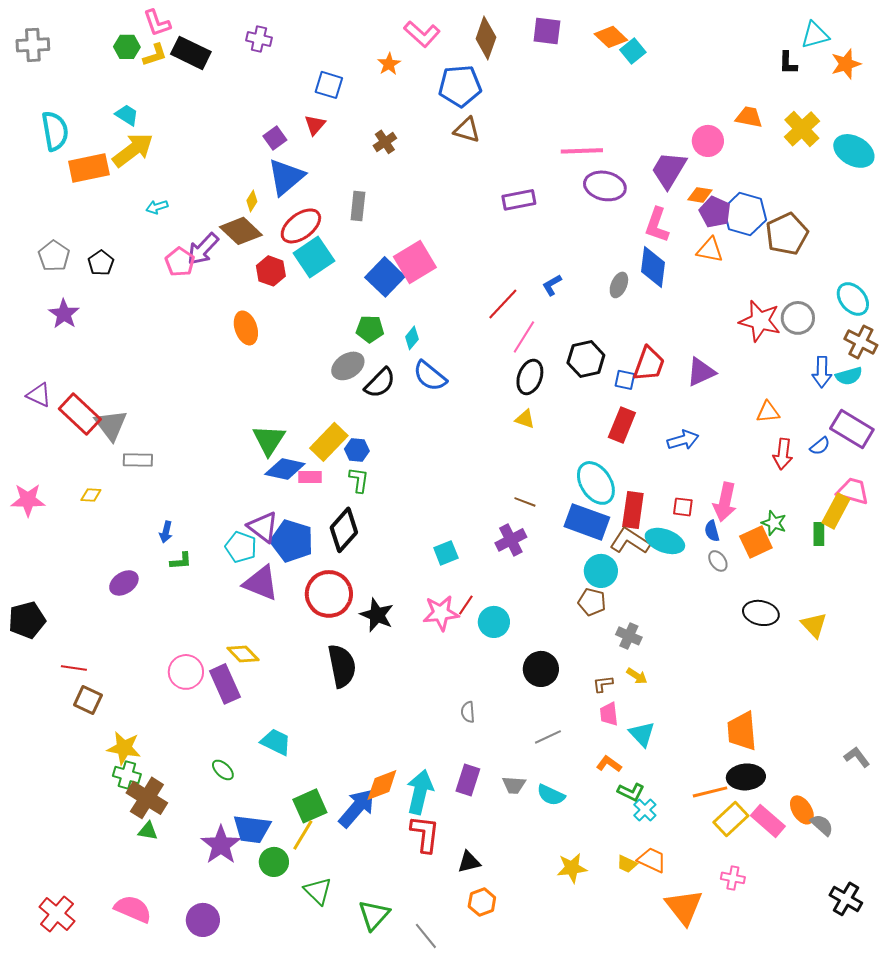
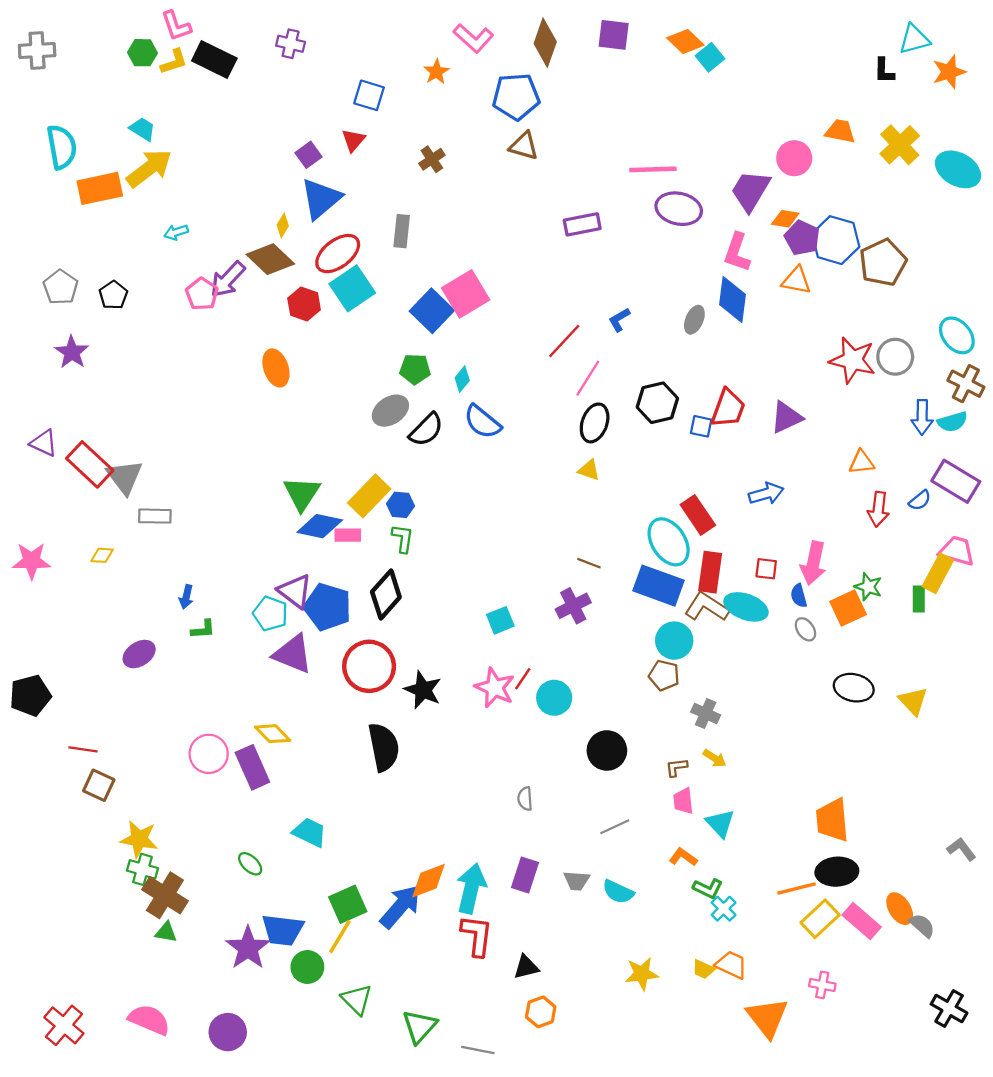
red rectangle: (622, 425) -> (698, 515), moved, turned -56
pink star: (441, 613) -> (495, 688), turned 30
gray line: (426, 936) -> (478, 1050), turned -40

